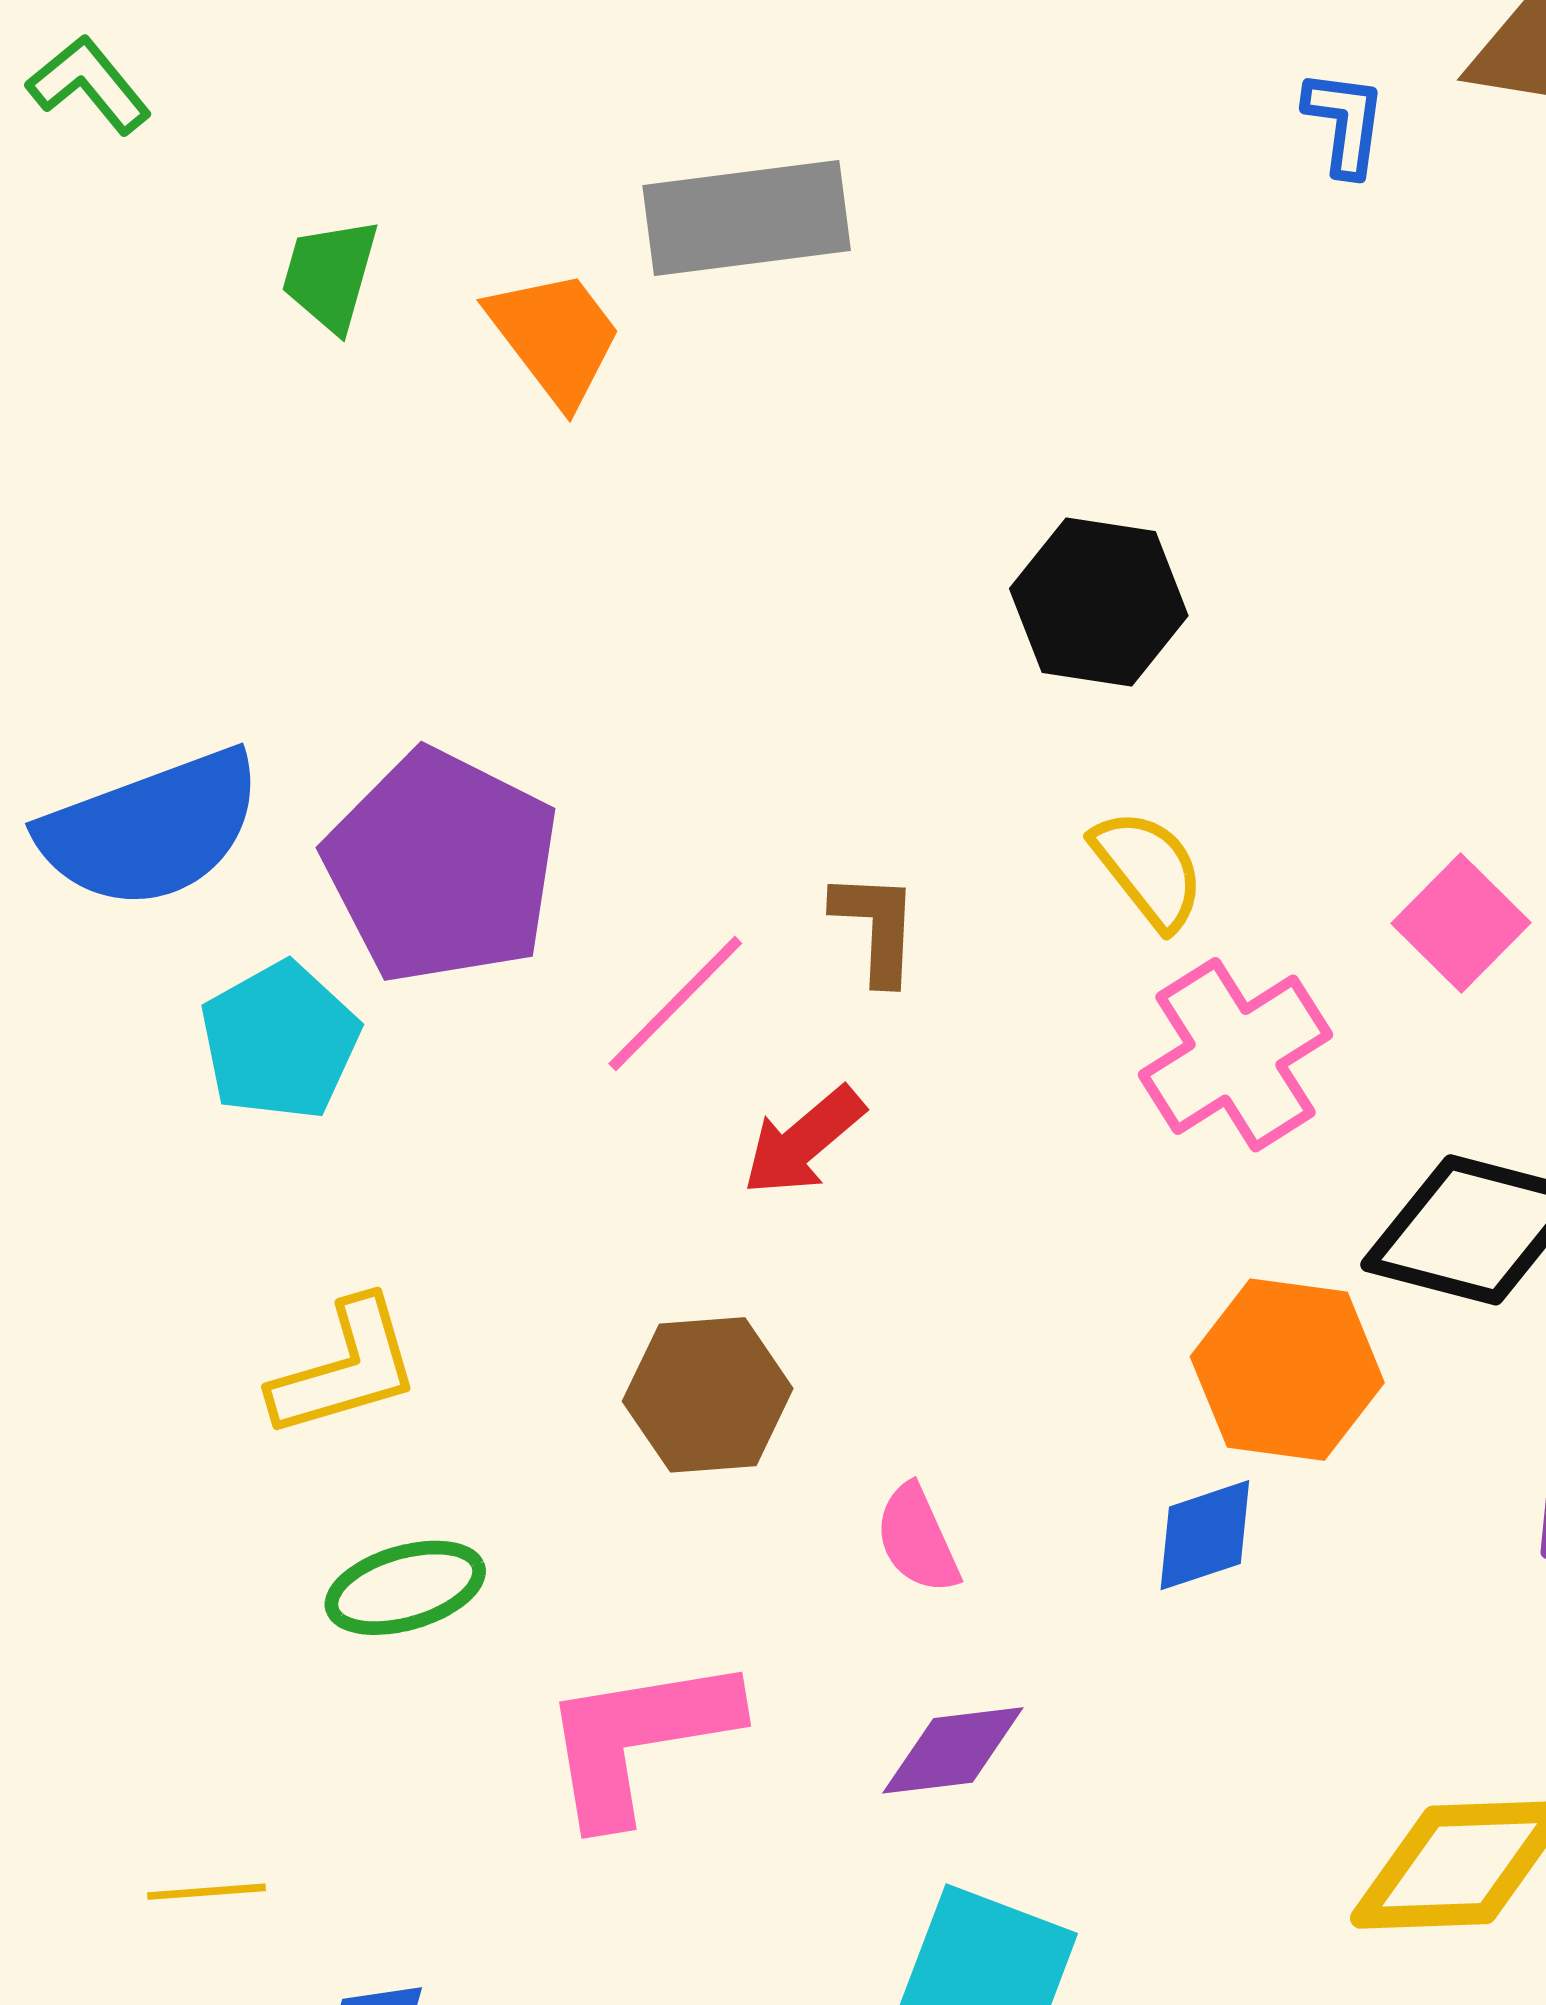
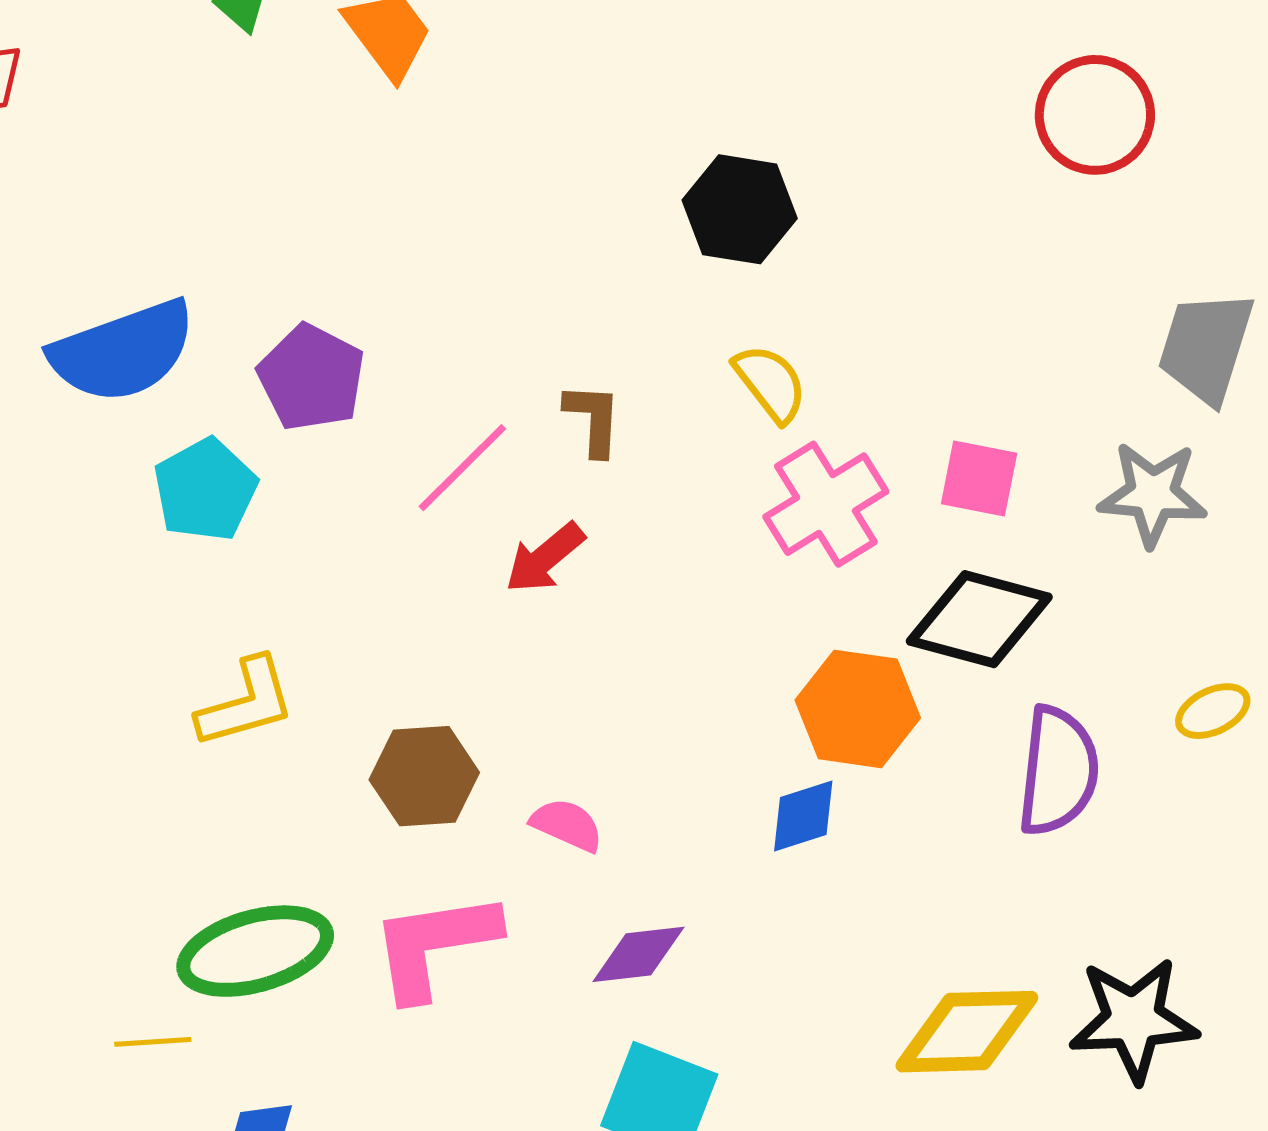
purple pentagon: (442, 867) -> (311, 377), size x0.7
pink square: (1461, 923) -> (979, 478), moved, turned -34
brown hexagon: (708, 1395) -> (424, 776), moved
pink semicircle: (917, 1539) -> (567, 825), moved, turned 138
green ellipse: (405, 1588) -> (255, 951), moved, size x1.5

